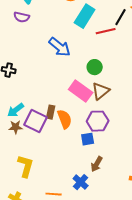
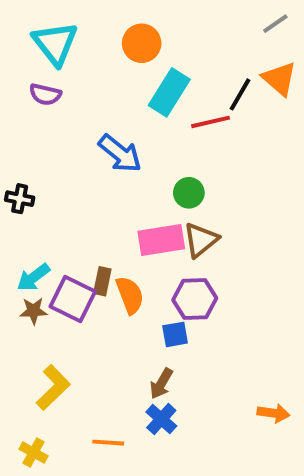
pink rectangle: (81, 91) -> (161, 240), turned -45
brown arrow: (97, 164) -> (161, 384), moved
yellow L-shape: (26, 166) -> (53, 388), turned 30

